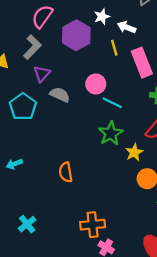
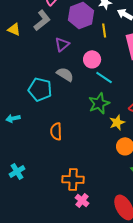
yellow line: (114, 48) -> (104, 30), moved
purple triangle: (42, 74) -> (62, 44), moved
gray semicircle: (60, 95) -> (65, 74), moved
cyan pentagon: (23, 107) -> (40, 89), moved, turned -30

